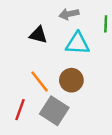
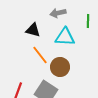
orange line: (40, 81) -> (40, 55), moved

